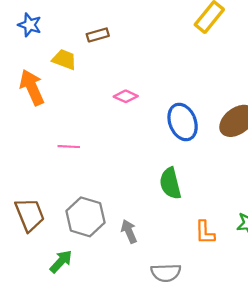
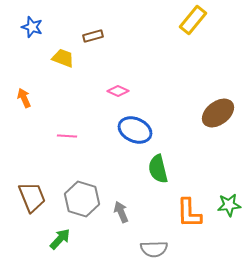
orange arrow: (32, 87) -> (24, 98), moved, size x0.6
blue ellipse: (183, 122) -> (135, 130), moved, turned -44
orange L-shape: (205, 232) -> (189, 213), size x1.4

